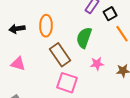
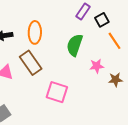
brown rectangle: (60, 55) -> (31, 63), moved
pink star: (97, 64) -> (97, 66), moved

